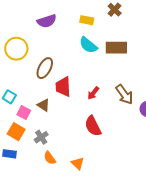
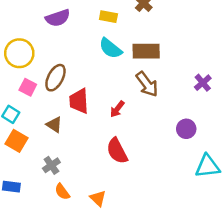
brown arrow: (124, 94) -> (147, 84), moved
pink square: (24, 113) -> (28, 87), moved
orange square: (16, 132) -> (17, 141), moved

